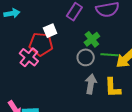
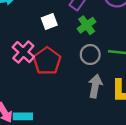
green cross: (92, 39) -> (87, 25), moved
red pentagon: (41, 44) -> (47, 61), moved, turned 30

